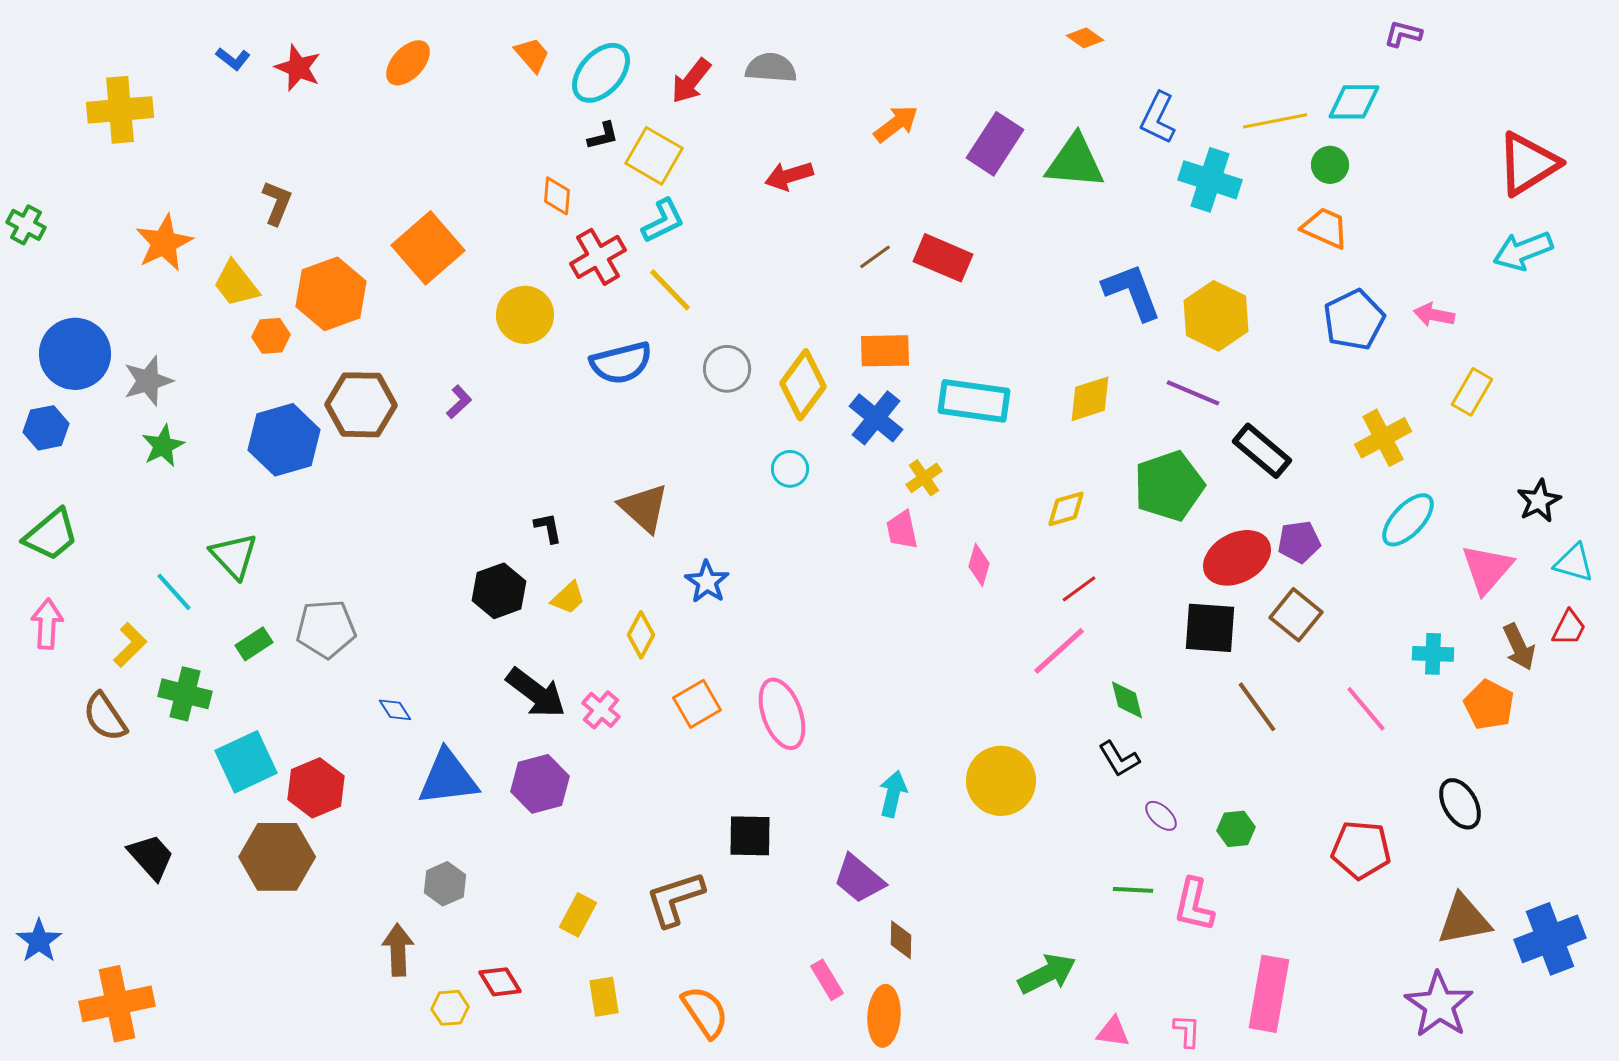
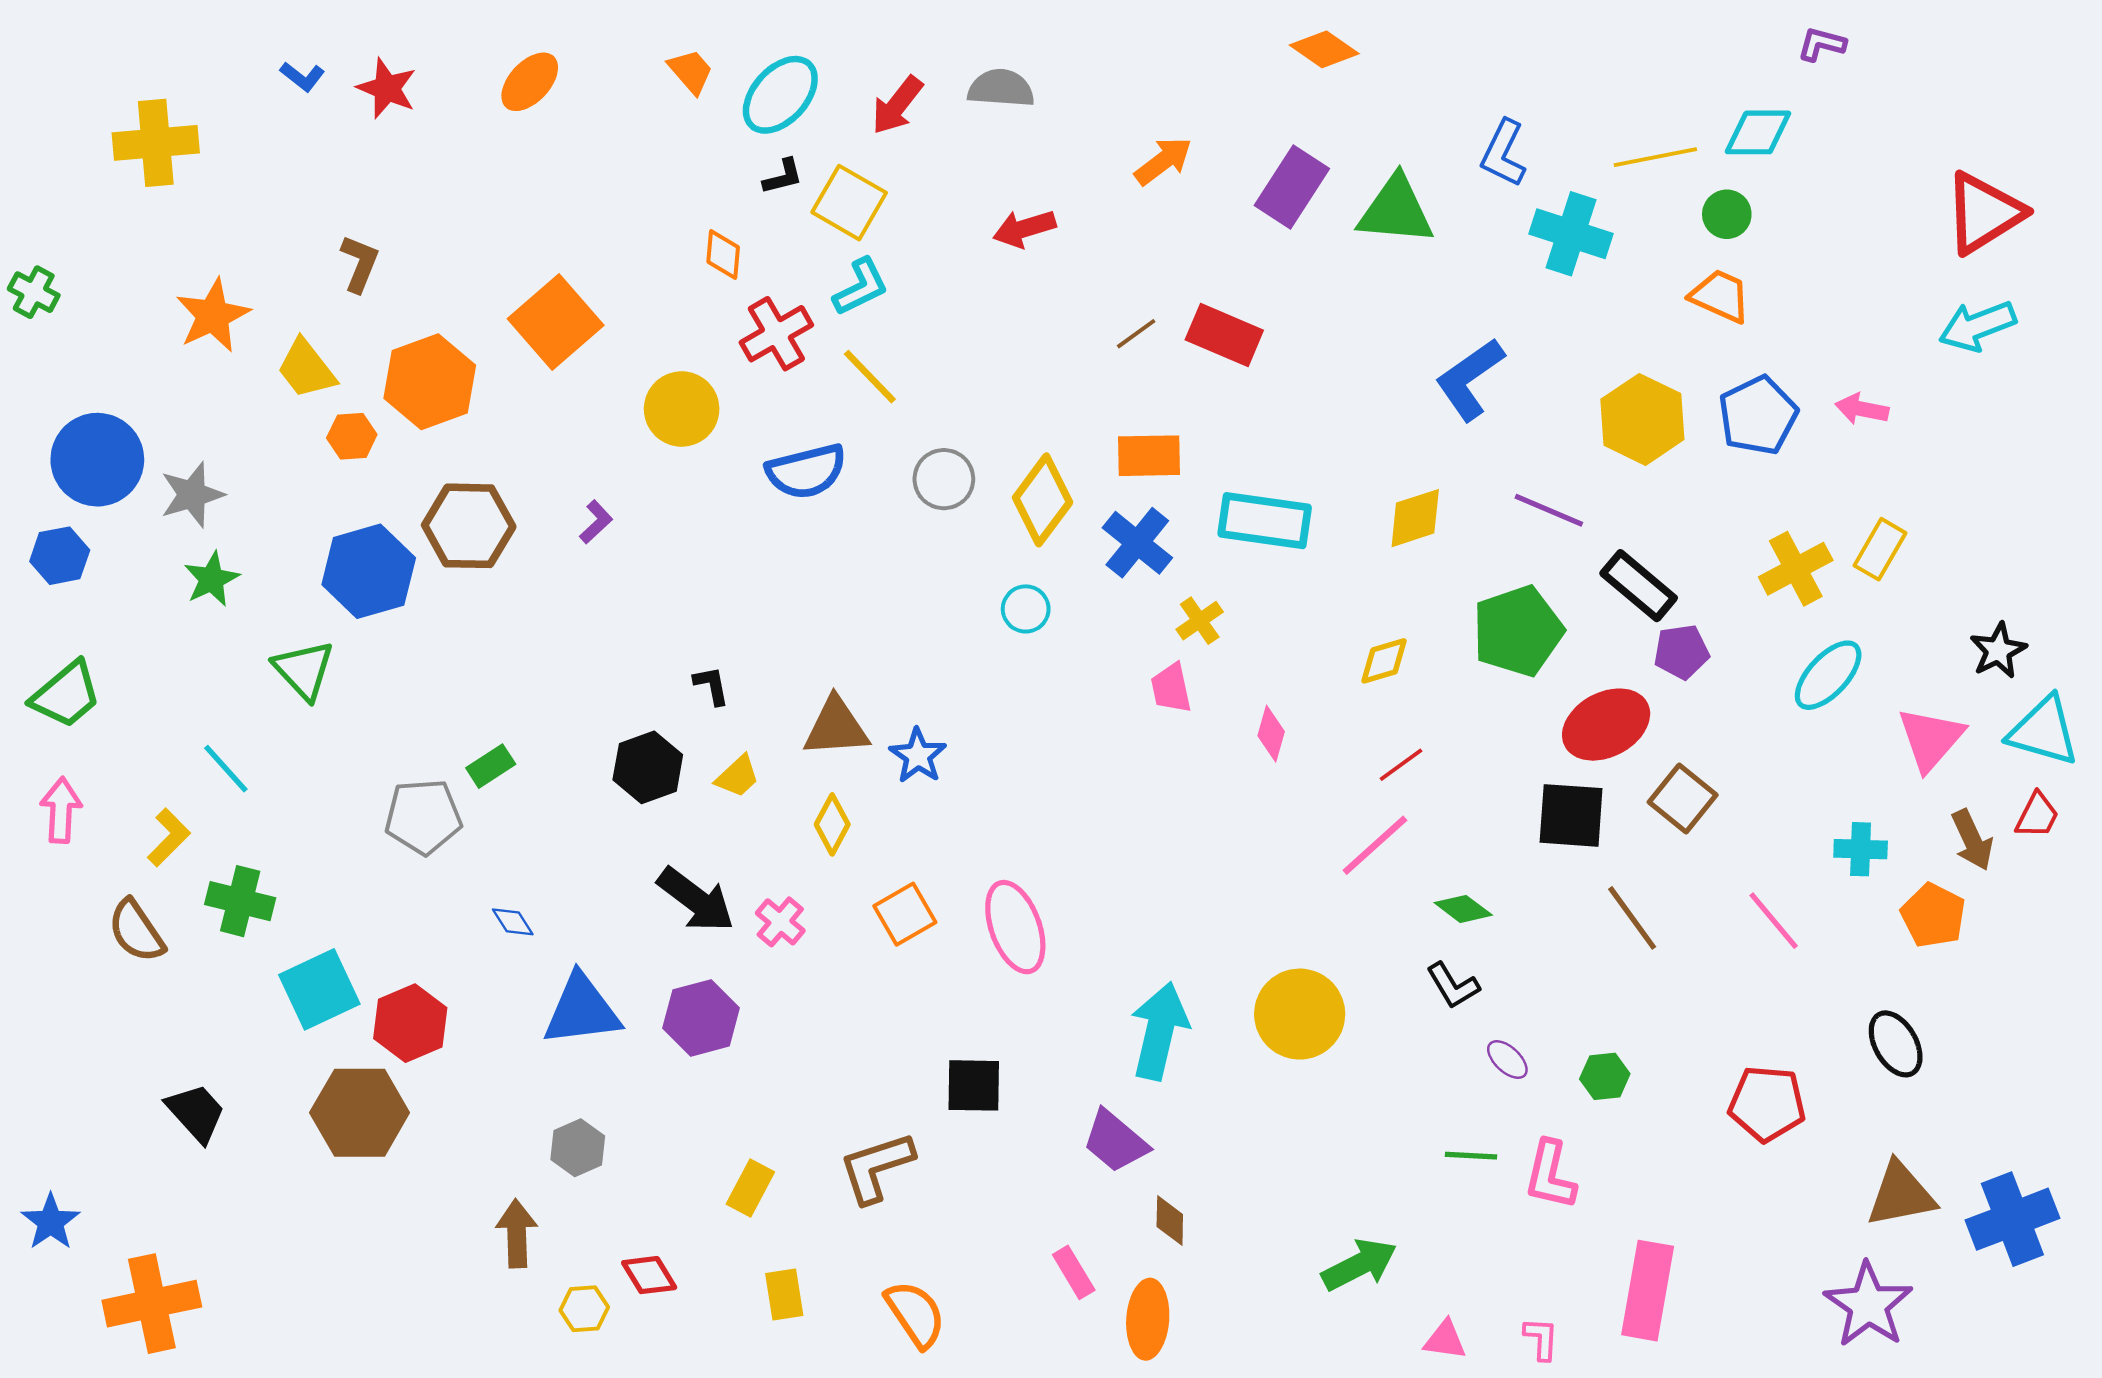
orange diamond: (1085, 38) -> (1324, 49), moved, size x1.4
blue L-shape: (1132, 292) -> (1470, 379), turned -104
yellow hexagon: (1216, 316) -> (1642, 419), moved
yellow rectangle: (1472, 392) -> (1880, 549), moved
brown triangle: (644, 508) -> (836, 727), moved, turned -46
purple pentagon: (1299, 542) -> (1681, 652), moved
green triangle: (234, 556) -> (304, 670), moved
cyan triangle: (1574, 563) -> (2044, 731), size x1.4
green rectangle: (254, 644) -> (491, 766), moved
green diamond: (1127, 700) -> (1463, 909), turned -39
cyan arrow: (893, 794) -> (1159, 1031), size x1.6

